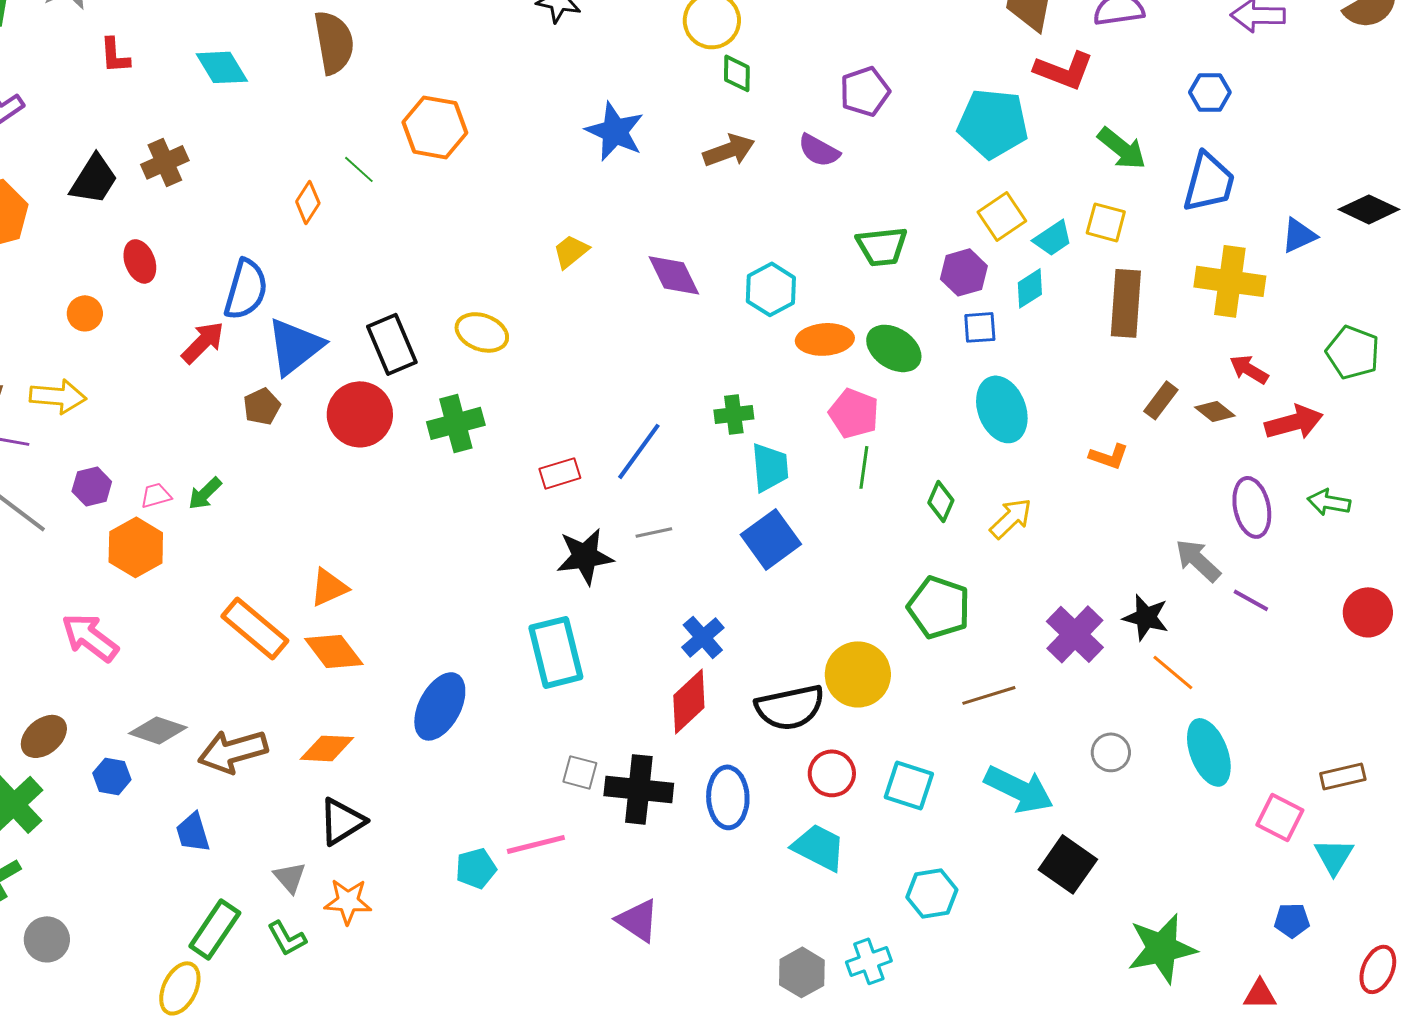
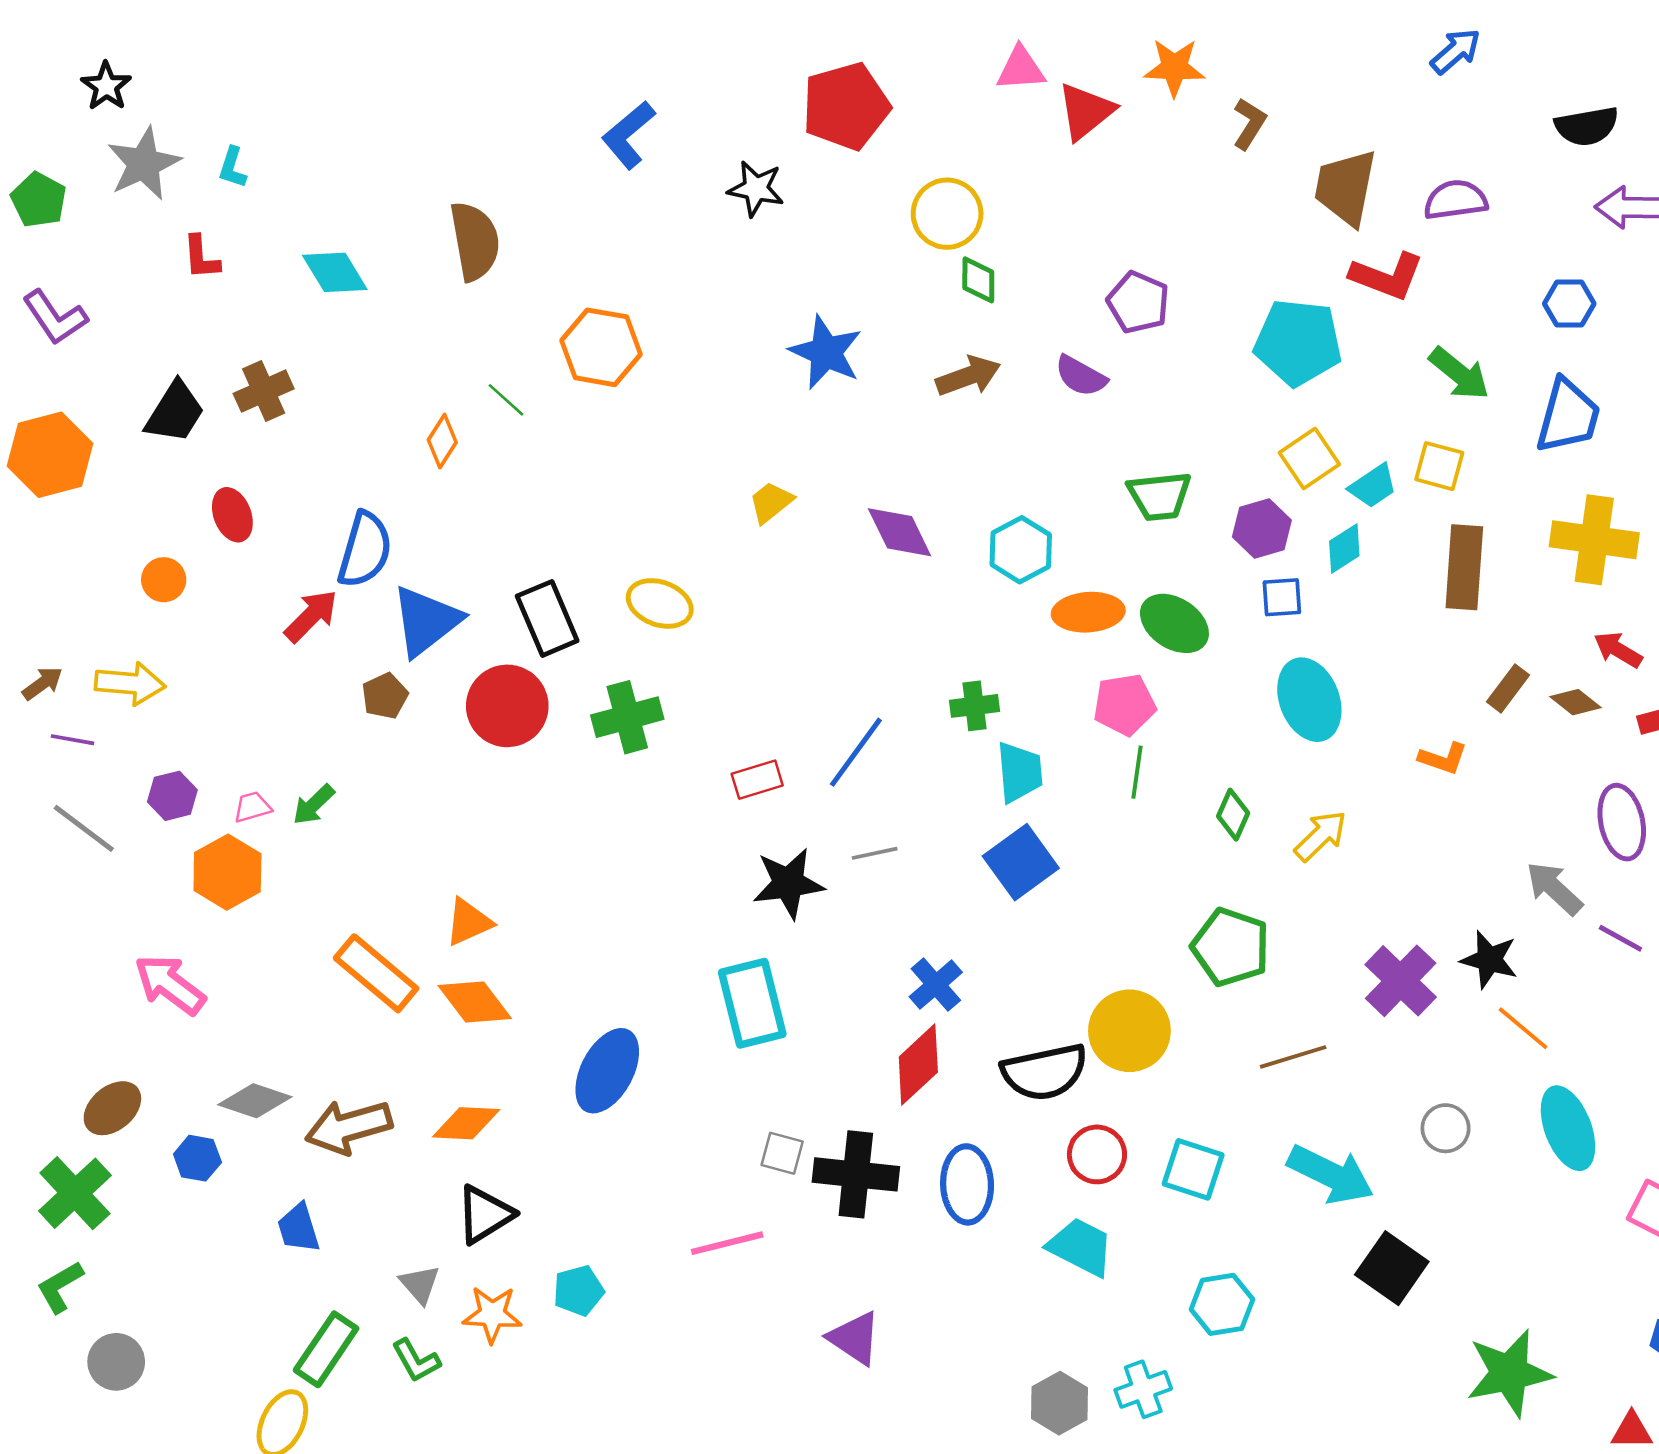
purple pentagon: (865, 91) -> (1138, 302), turned -30
pink pentagon: (854, 413) -> (1124, 705), turned -30
cyan pentagon: (476, 868) -> (578, 1291), moved

